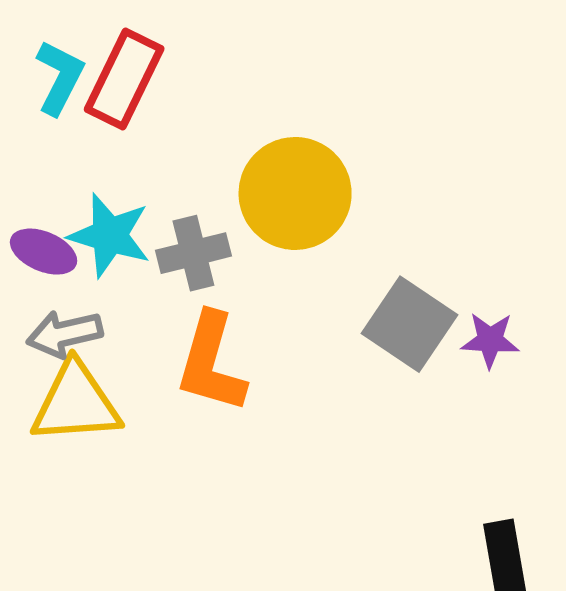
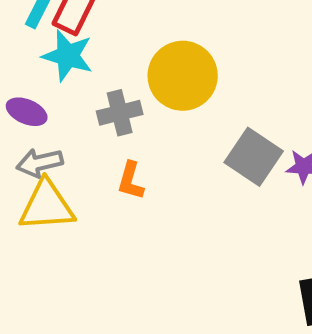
cyan star: (110, 235) -> (68, 56), moved
orange L-shape: (211, 363) -> (131, 181), size x0.6

